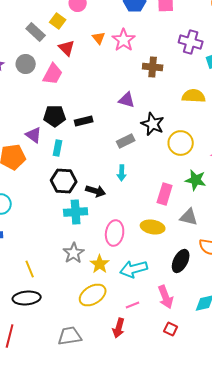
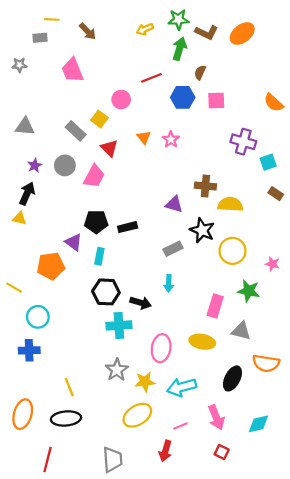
pink star: (124, 40) -> (171, 139), size x0.7
brown cross: (153, 67) -> (205, 186), moved
yellow semicircle: (194, 96) -> (230, 204), moved
yellow star: (100, 264) -> (145, 382), turned 30
gray trapezoid: (70, 336) -> (112, 460), turned 95

